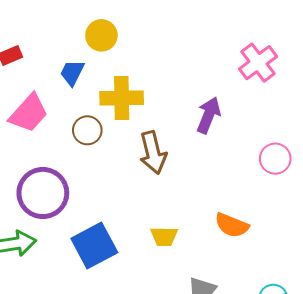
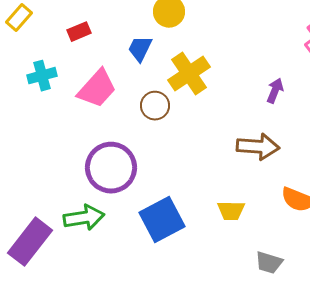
yellow cross: (122, 98) -> (189, 74), turned -33
purple arrow: (209, 115) -> (275, 91), size x0.7
brown arrow: (153, 153) -> (258, 147), moved, turned -72

